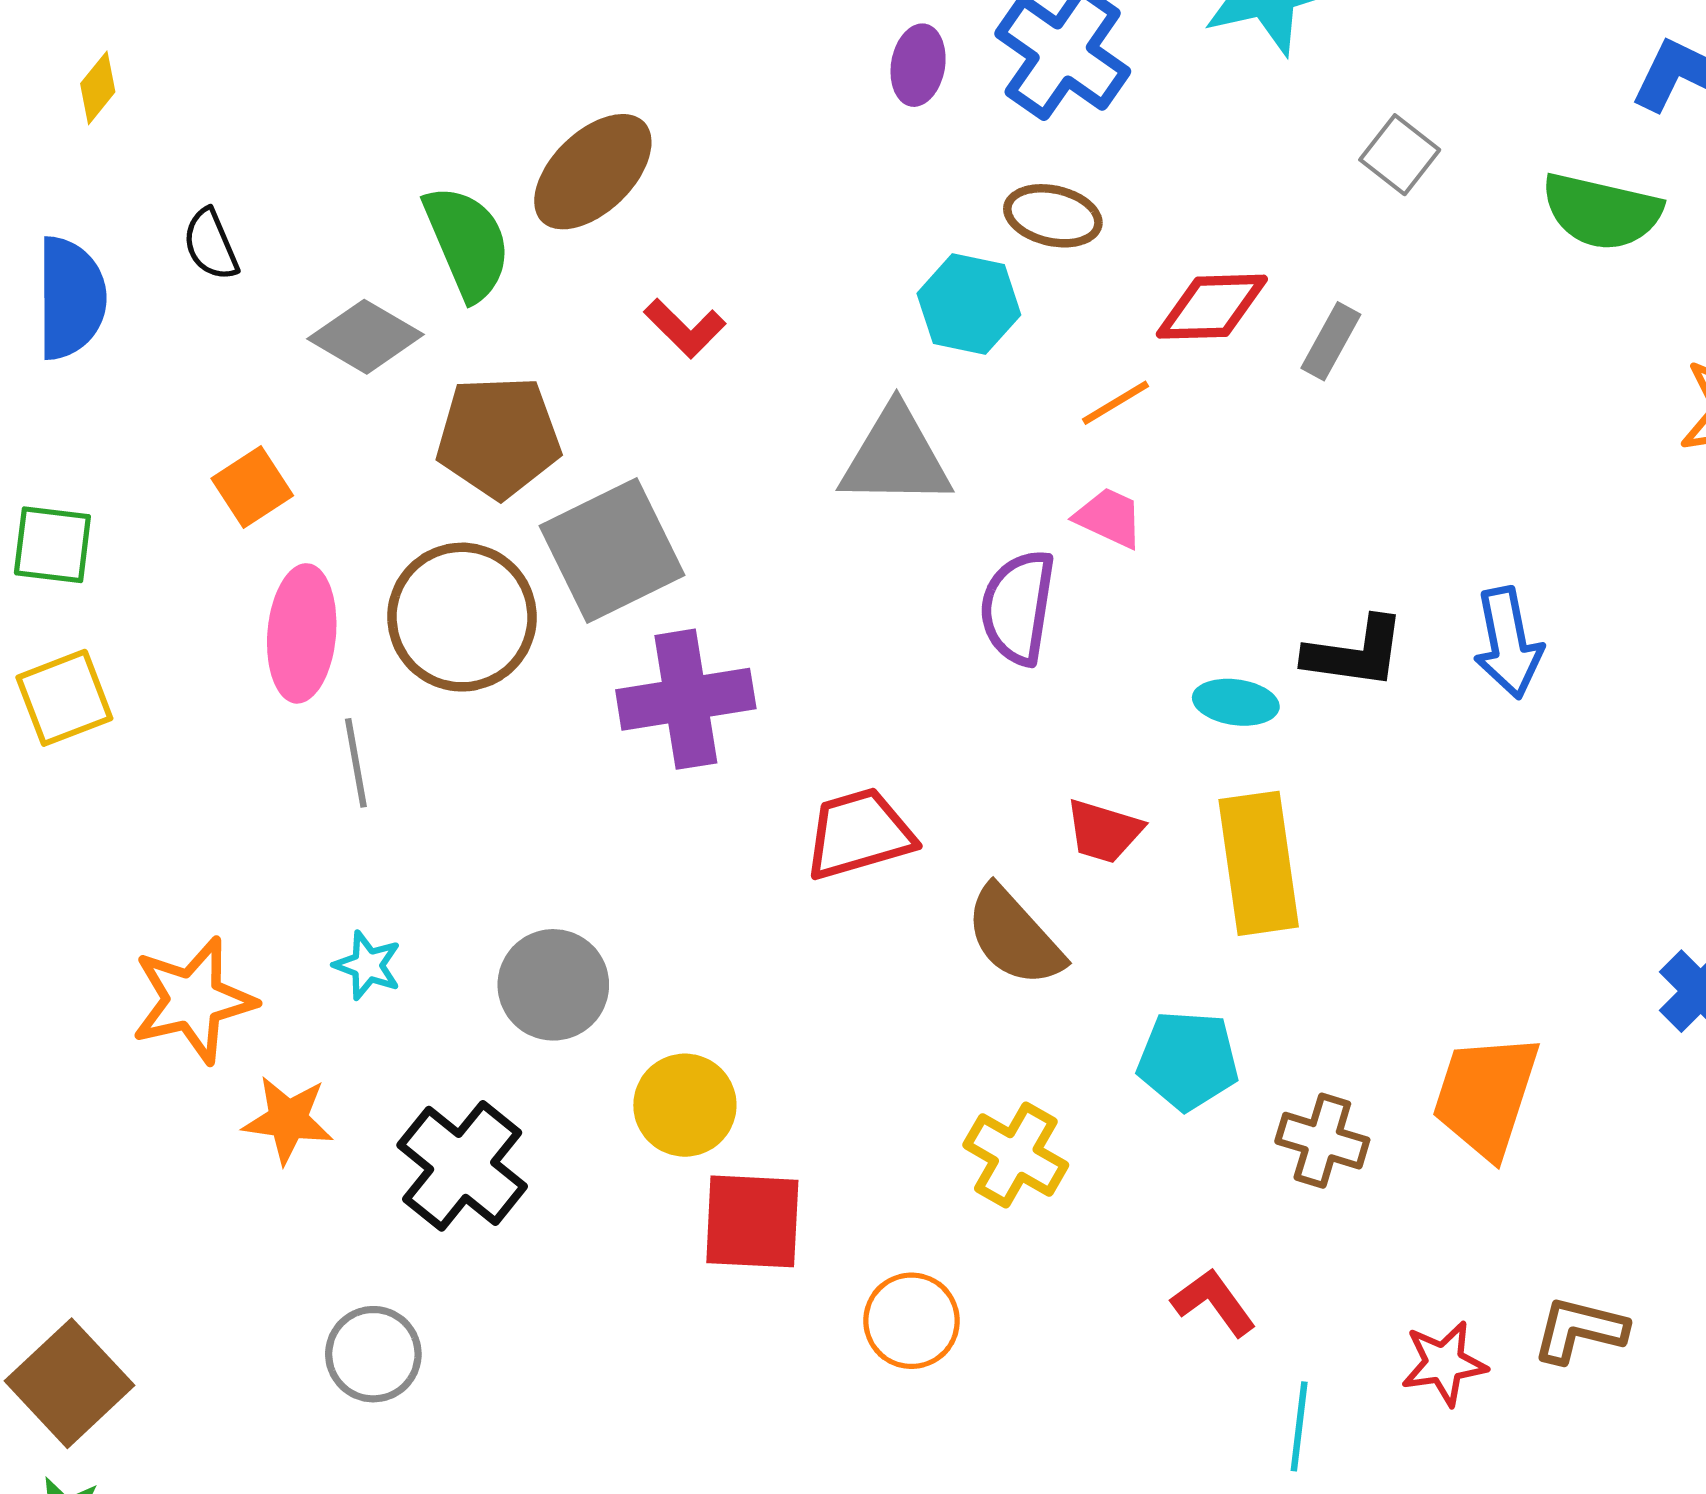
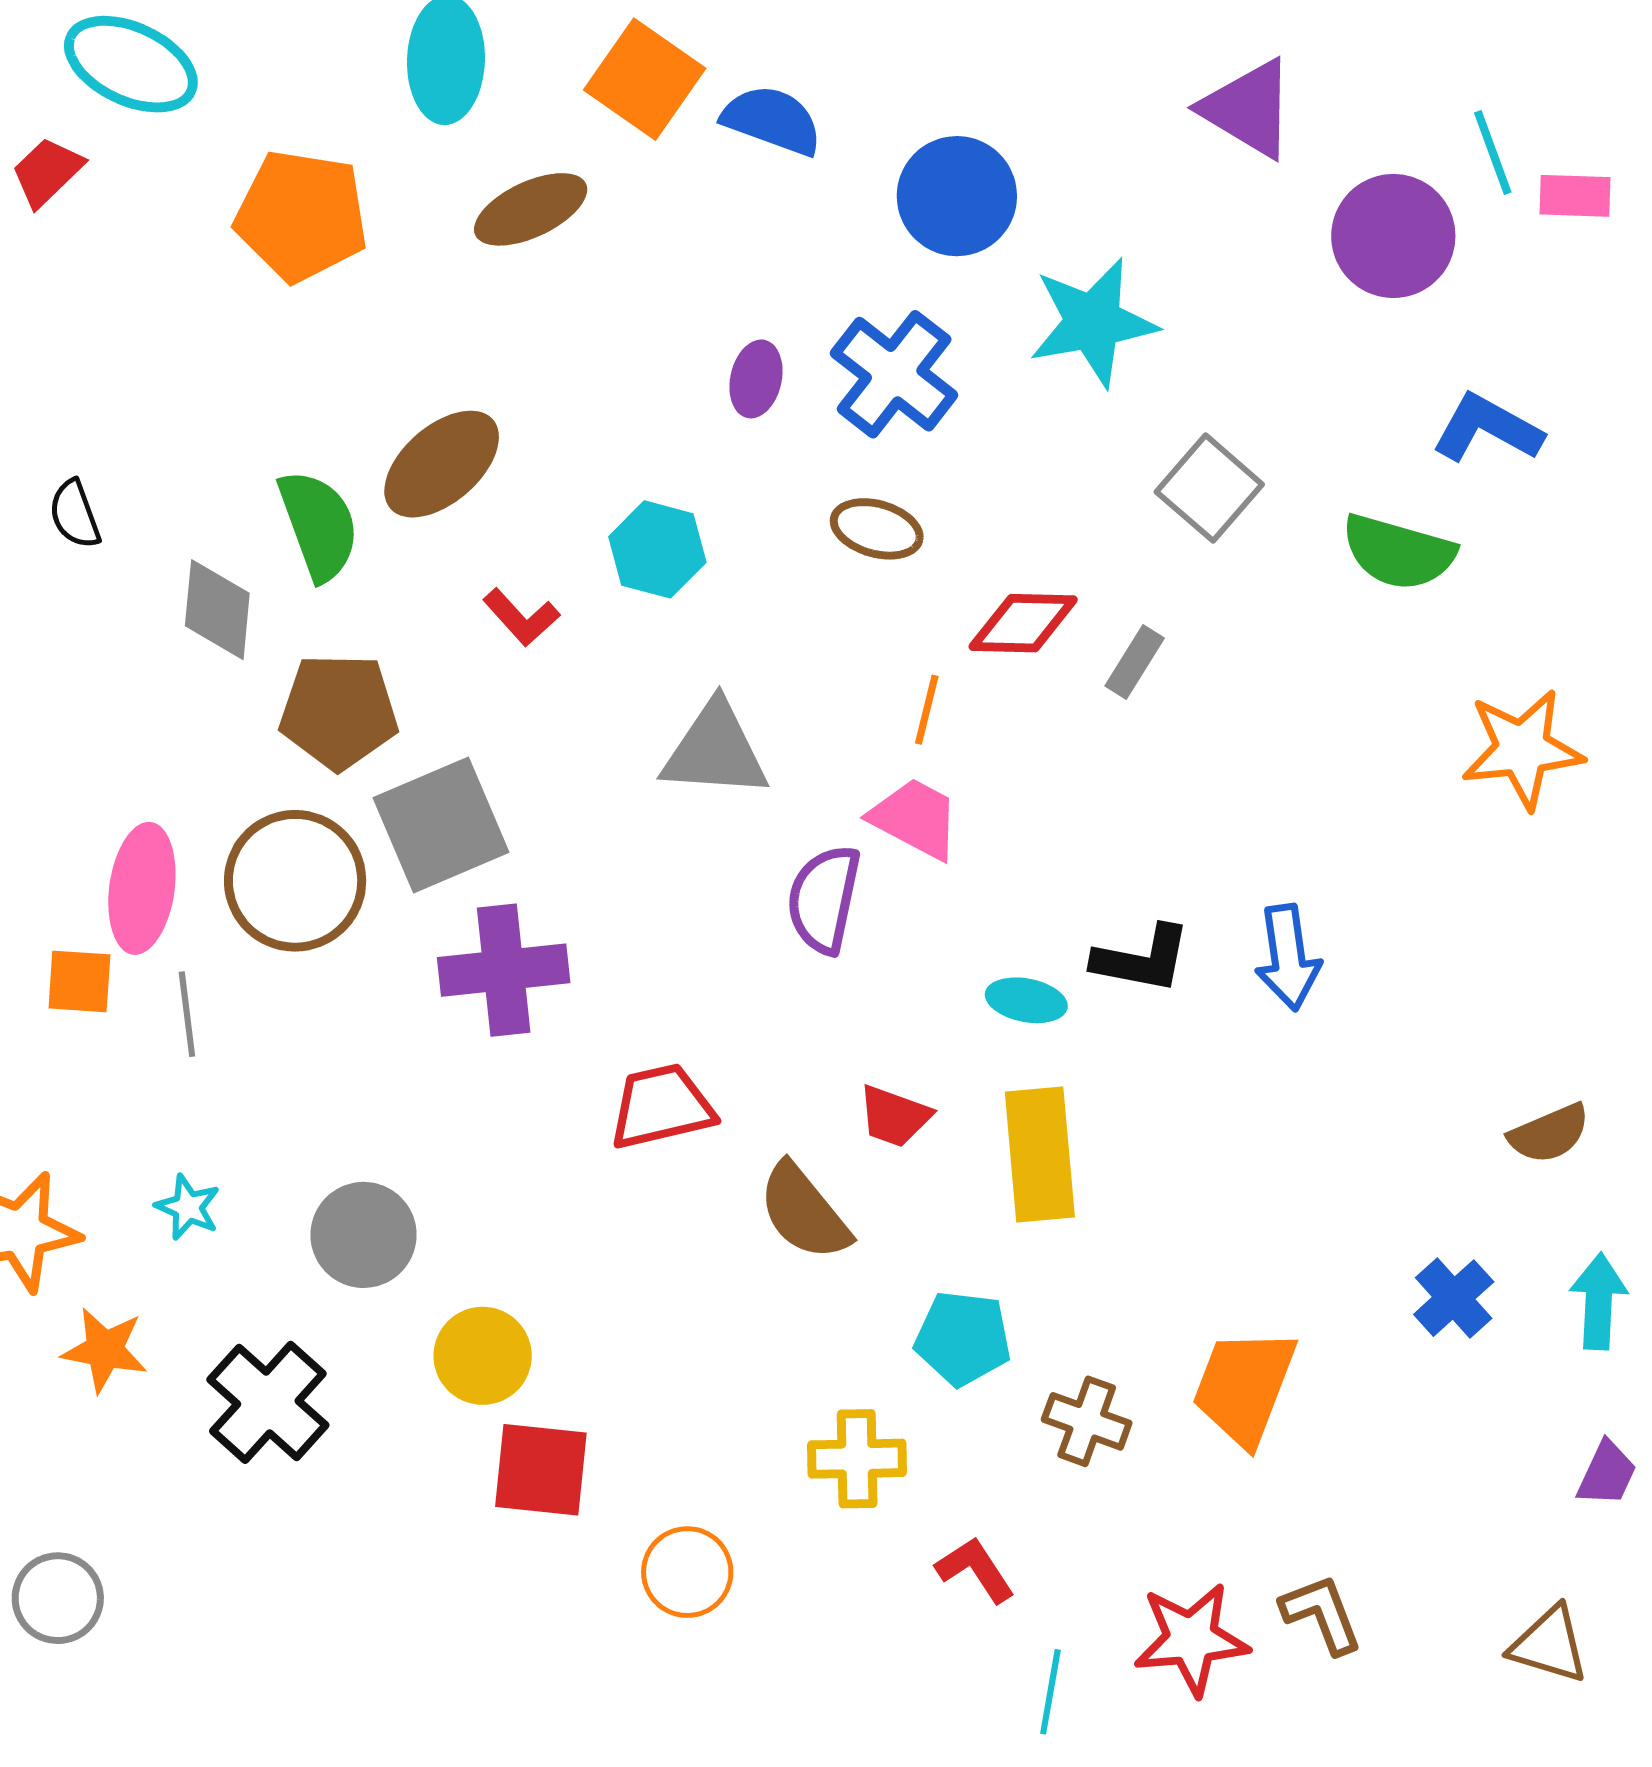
gray square: (1400, 155) -> (1209, 488), size x1.4
cyan hexagon: (969, 304) -> (657, 549), moved
gray diamond: (366, 337) -> (217, 610), turned 62
orange line: (1115, 403) -> (927, 710), turned -48
orange square: (252, 487) -> (79, 981), moved, turned 34
pink trapezoid: (1109, 518) -> (915, 819), size x1.4
yellow cross: (1016, 1155) -> (857, 1459), moved, turned -34
brown L-shape: (1579, 1330) -> (1322, 1614), turned 52
gray circle: (373, 1354) -> (58, 1598), moved
red star: (1444, 1363) -> (1191, 1639), size x1.4

